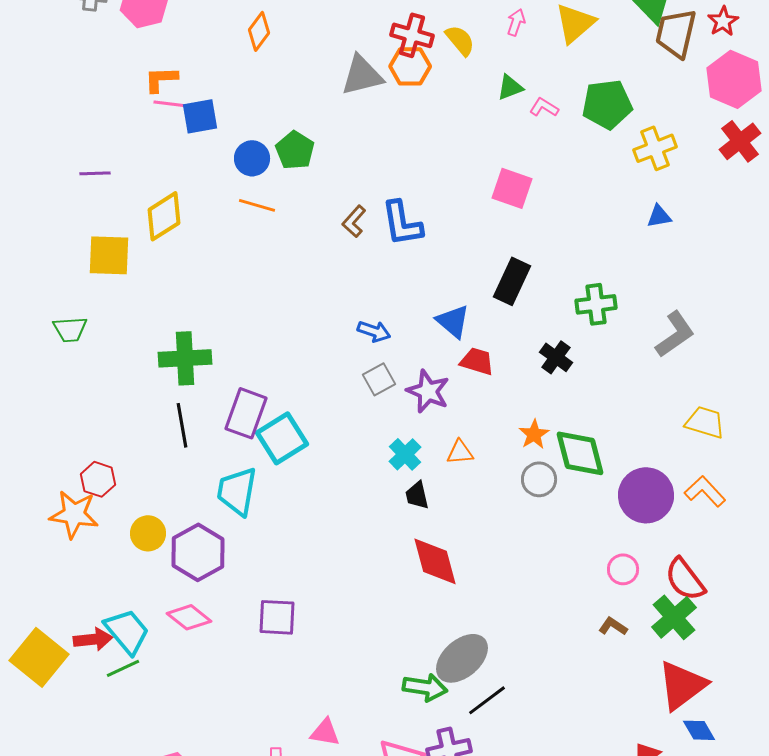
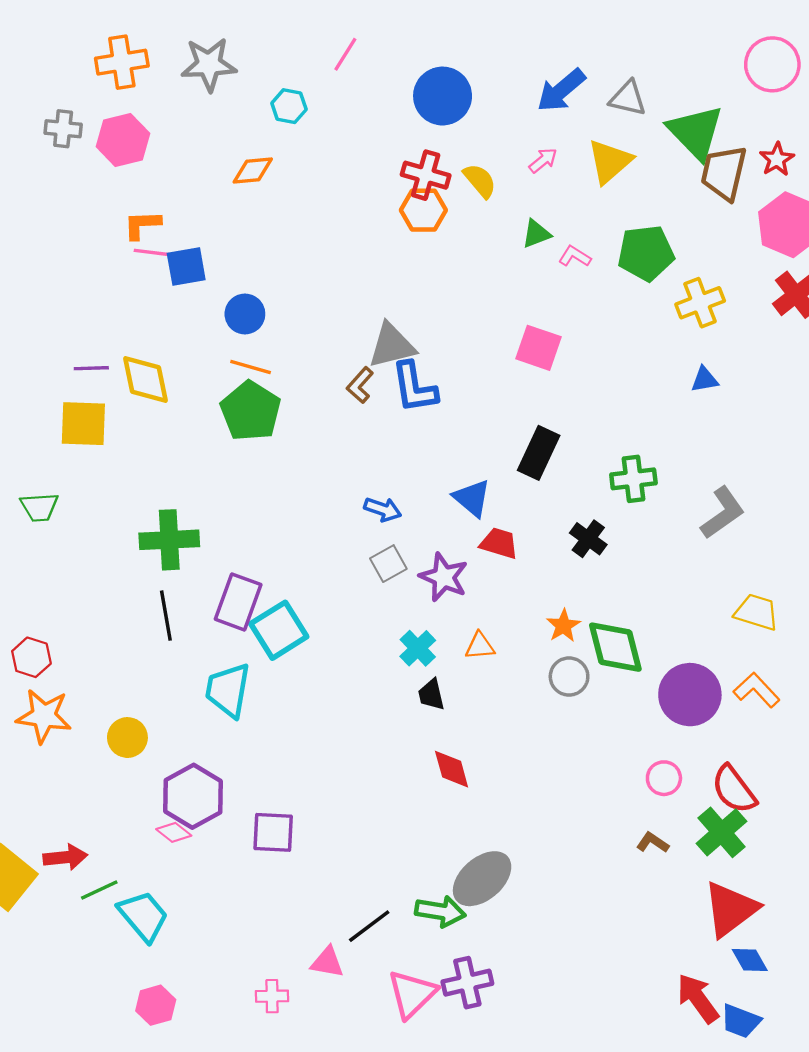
pink arrow: (516, 22) -> (543, 160), turned 32
orange diamond: (259, 31) -> (253, 171), turned 48
gray triangle: (362, 75) -> (392, 346), moved
green pentagon: (295, 150) -> (251, 411), moved, size x1.4
purple line: (95, 173) -> (91, 368), moved
yellow diamond: (164, 216) -> (146, 379), turned -69
red hexagon: (98, 479) -> (31, 657), moved
purple hexagon: (198, 552) -> (193, 796), moved
red diamond: (435, 561) -> (452, 769), size x0.7
pink diamond: (189, 617) -> (174, 832), size x0.7
cyan trapezoid: (127, 631) -> (143, 916), moved
black line: (487, 700) -> (369, 926), moved

